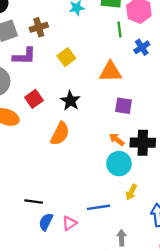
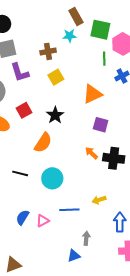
brown cross: (39, 27) -> (48, 51), moved
purple L-shape: (24, 56) -> (20, 72), turned 65
orange triangle: (110, 72) -> (92, 94), turned -30
cyan circle: (119, 164) -> (52, 178), moved
yellow arrow: (131, 192) -> (99, 200), turned 40
black line: (34, 201) -> (20, 173), moved

